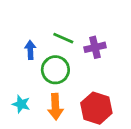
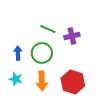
blue arrow: (30, 50) -> (18, 53), moved

